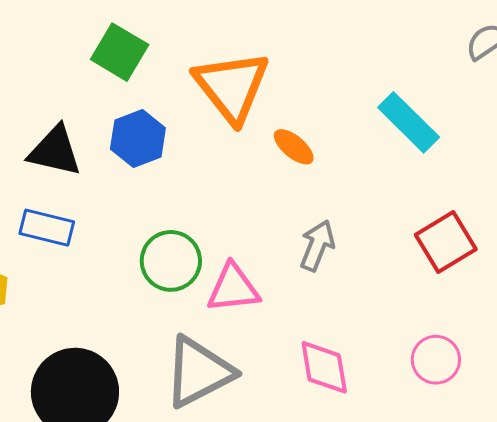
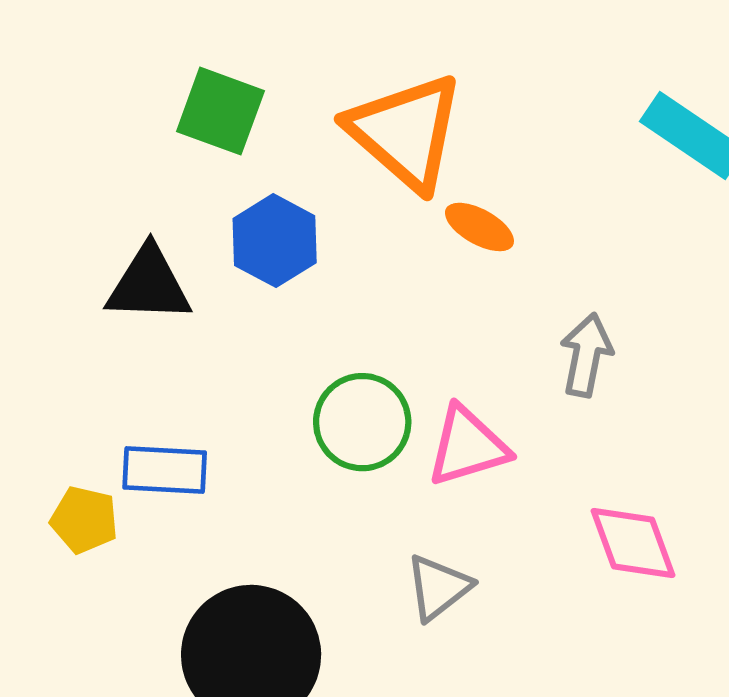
orange ellipse: (294, 147) -> (479, 227), moved
blue rectangle: (47, 228) -> (165, 470), moved
gray triangle: (199, 372) -> (438, 587), size x0.6

